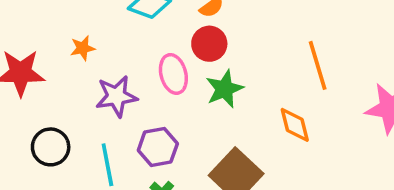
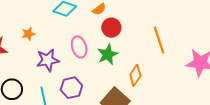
red circle: (209, 44) -> (111, 28), moved
orange diamond: (295, 125) -> (135, 75), moved, turned 50

